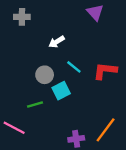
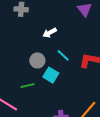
cyan square: (61, 91) -> (51, 75), turned -35

